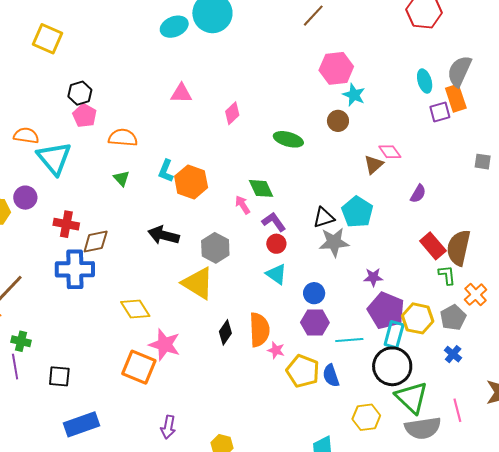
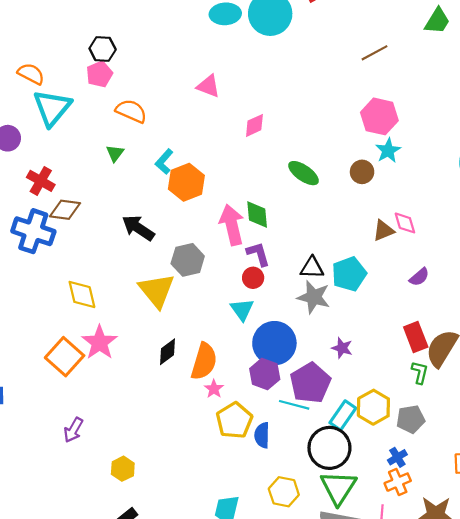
pink arrow: (243, 205) -> (232, 225), size x1.8
blue circle: (314, 293) -> (274, 343), size x1.8
orange cross: (476, 295) -> (398, 482), moved
purple pentagon: (386, 311) -> (310, 383), moved

